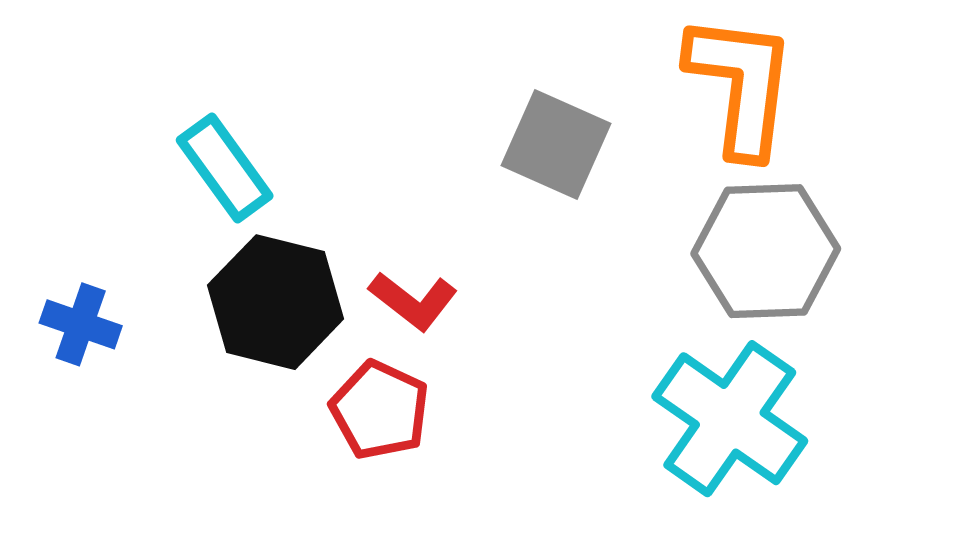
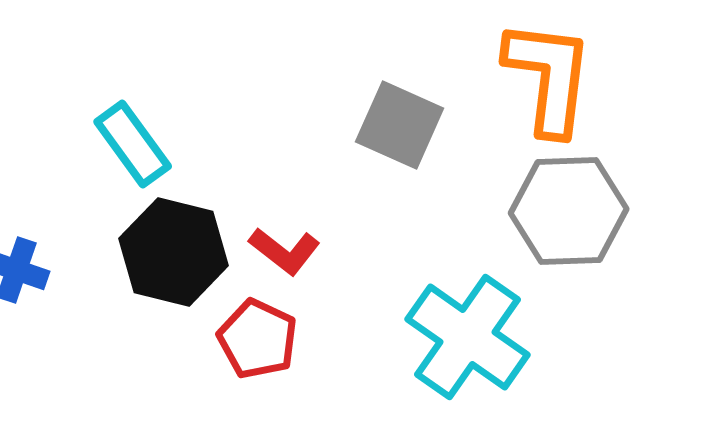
cyan cross: (730, 419) -> (468, 337), moved

